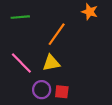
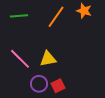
orange line: (57, 34) -> (56, 17), moved
red square: (62, 92) -> (58, 86), turned -32

